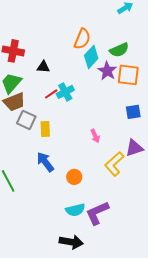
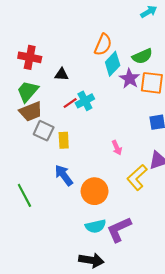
orange circle: (74, 177) -> (95, 191), size x1.6

